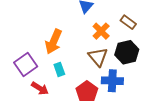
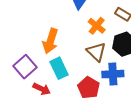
cyan rectangle: (59, 69) -> (59, 68), size x1.5

